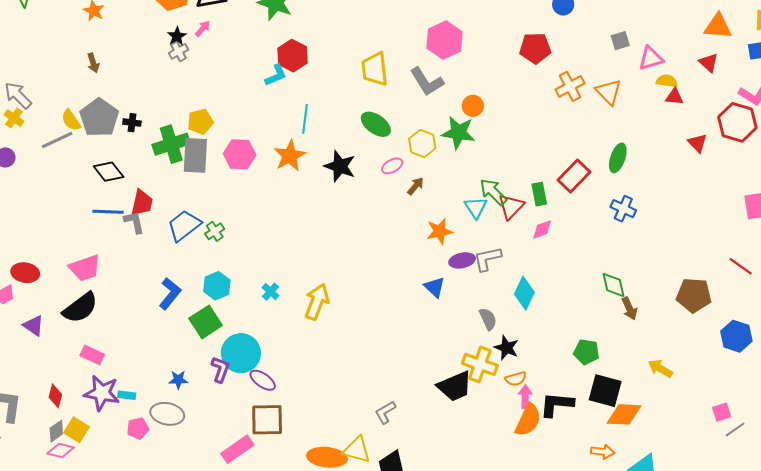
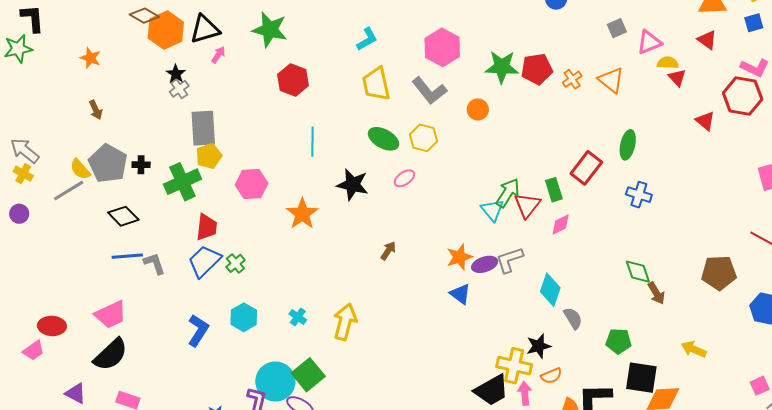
pink arrow: (203, 28) -> (218, 55), moved
red pentagon: (535, 48) -> (537, 69), moved
cyan L-shape: (276, 75) -> (367, 39), moved
orange cross: (570, 86) -> (572, 79), size x0.7
red triangle: (674, 97) -> (677, 78), turned 48
green star: (458, 133) -> (502, 67), moved
yellow hexagon: (422, 143) -> (423, 138), moved
gray rectangle: (195, 155) -> (203, 128), moved
orange star: (290, 156) -> (302, 214), moved
brown arrow: (415, 186) -> (388, 251), moved
green arrow: (493, 192) -> (508, 193), turned 84
red trapezoid: (142, 203) -> (207, 227), moved
orange star: (440, 231) -> (459, 257), moved
gray semicircle: (488, 319) -> (573, 318), moved
green square: (206, 322) -> (308, 375), moved
purple triangle: (34, 326) -> (76, 393), moved
black star: (506, 348) -> (539, 346), turned -30
pink arrow: (525, 397) -> (525, 393), moved

